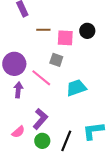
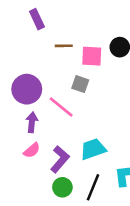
cyan trapezoid: (76, 88) -> (93, 149), moved
pink semicircle: (18, 132) -> (32, 150), moved

